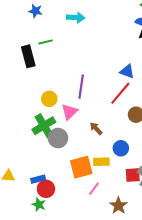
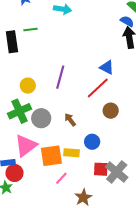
pink triangle: (70, 112) -> (26, 146), moved, size x1.4
gray circle: (58, 138) -> (41, 118), moved

